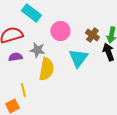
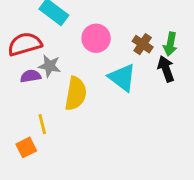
gray star: (37, 50) -> (49, 66), moved
cyan triangle: (78, 58) -> (122, 78), turned -30

